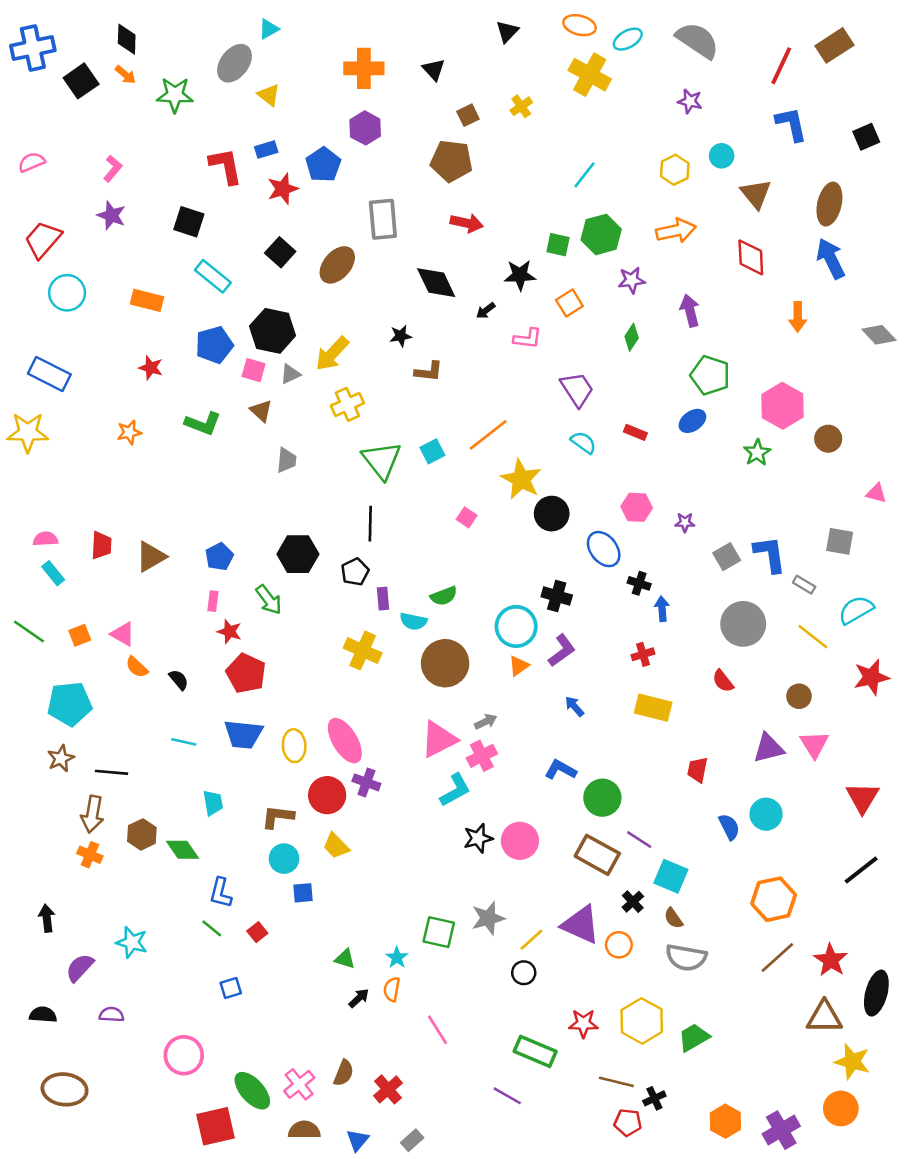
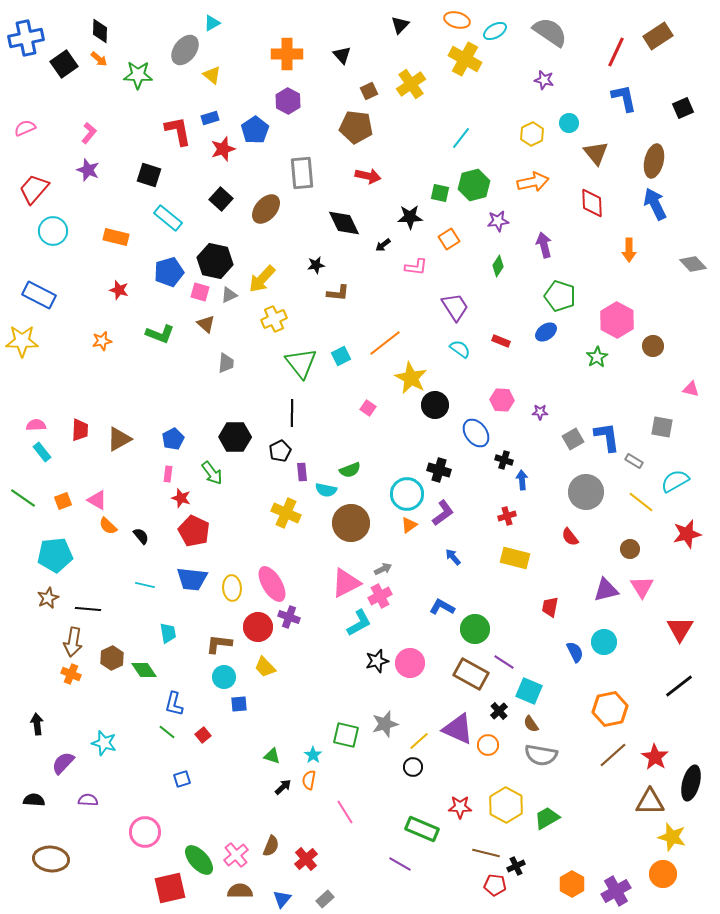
yellow cross: (521, 106) -> (411, 84), size x1.6

